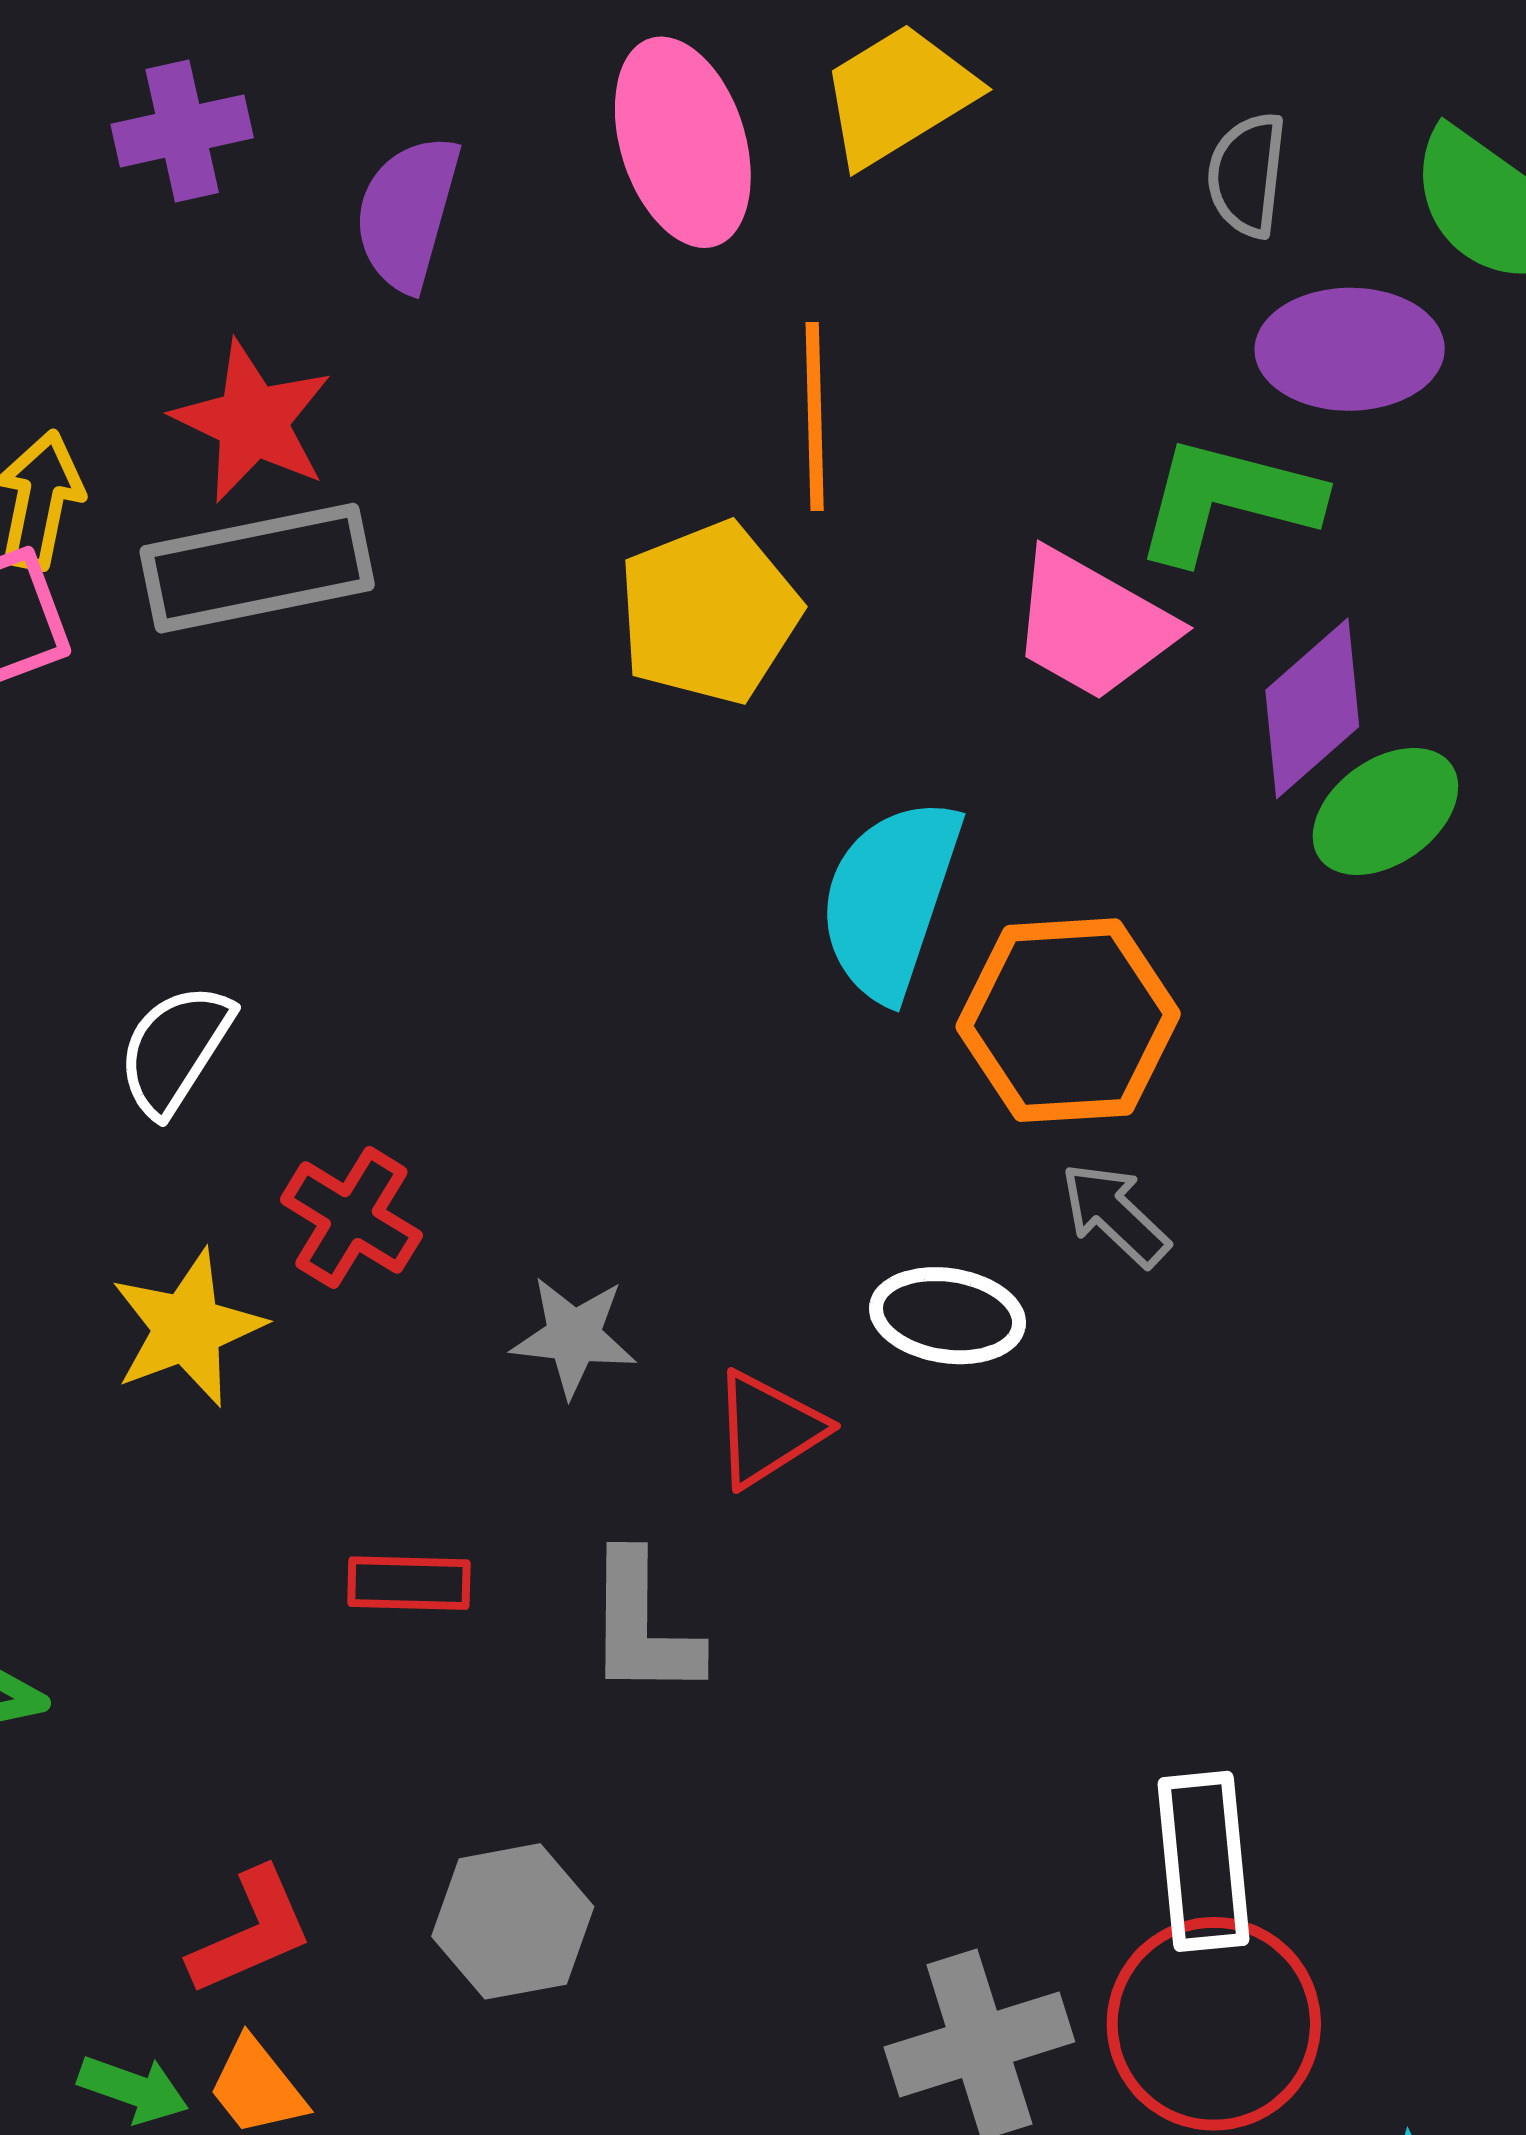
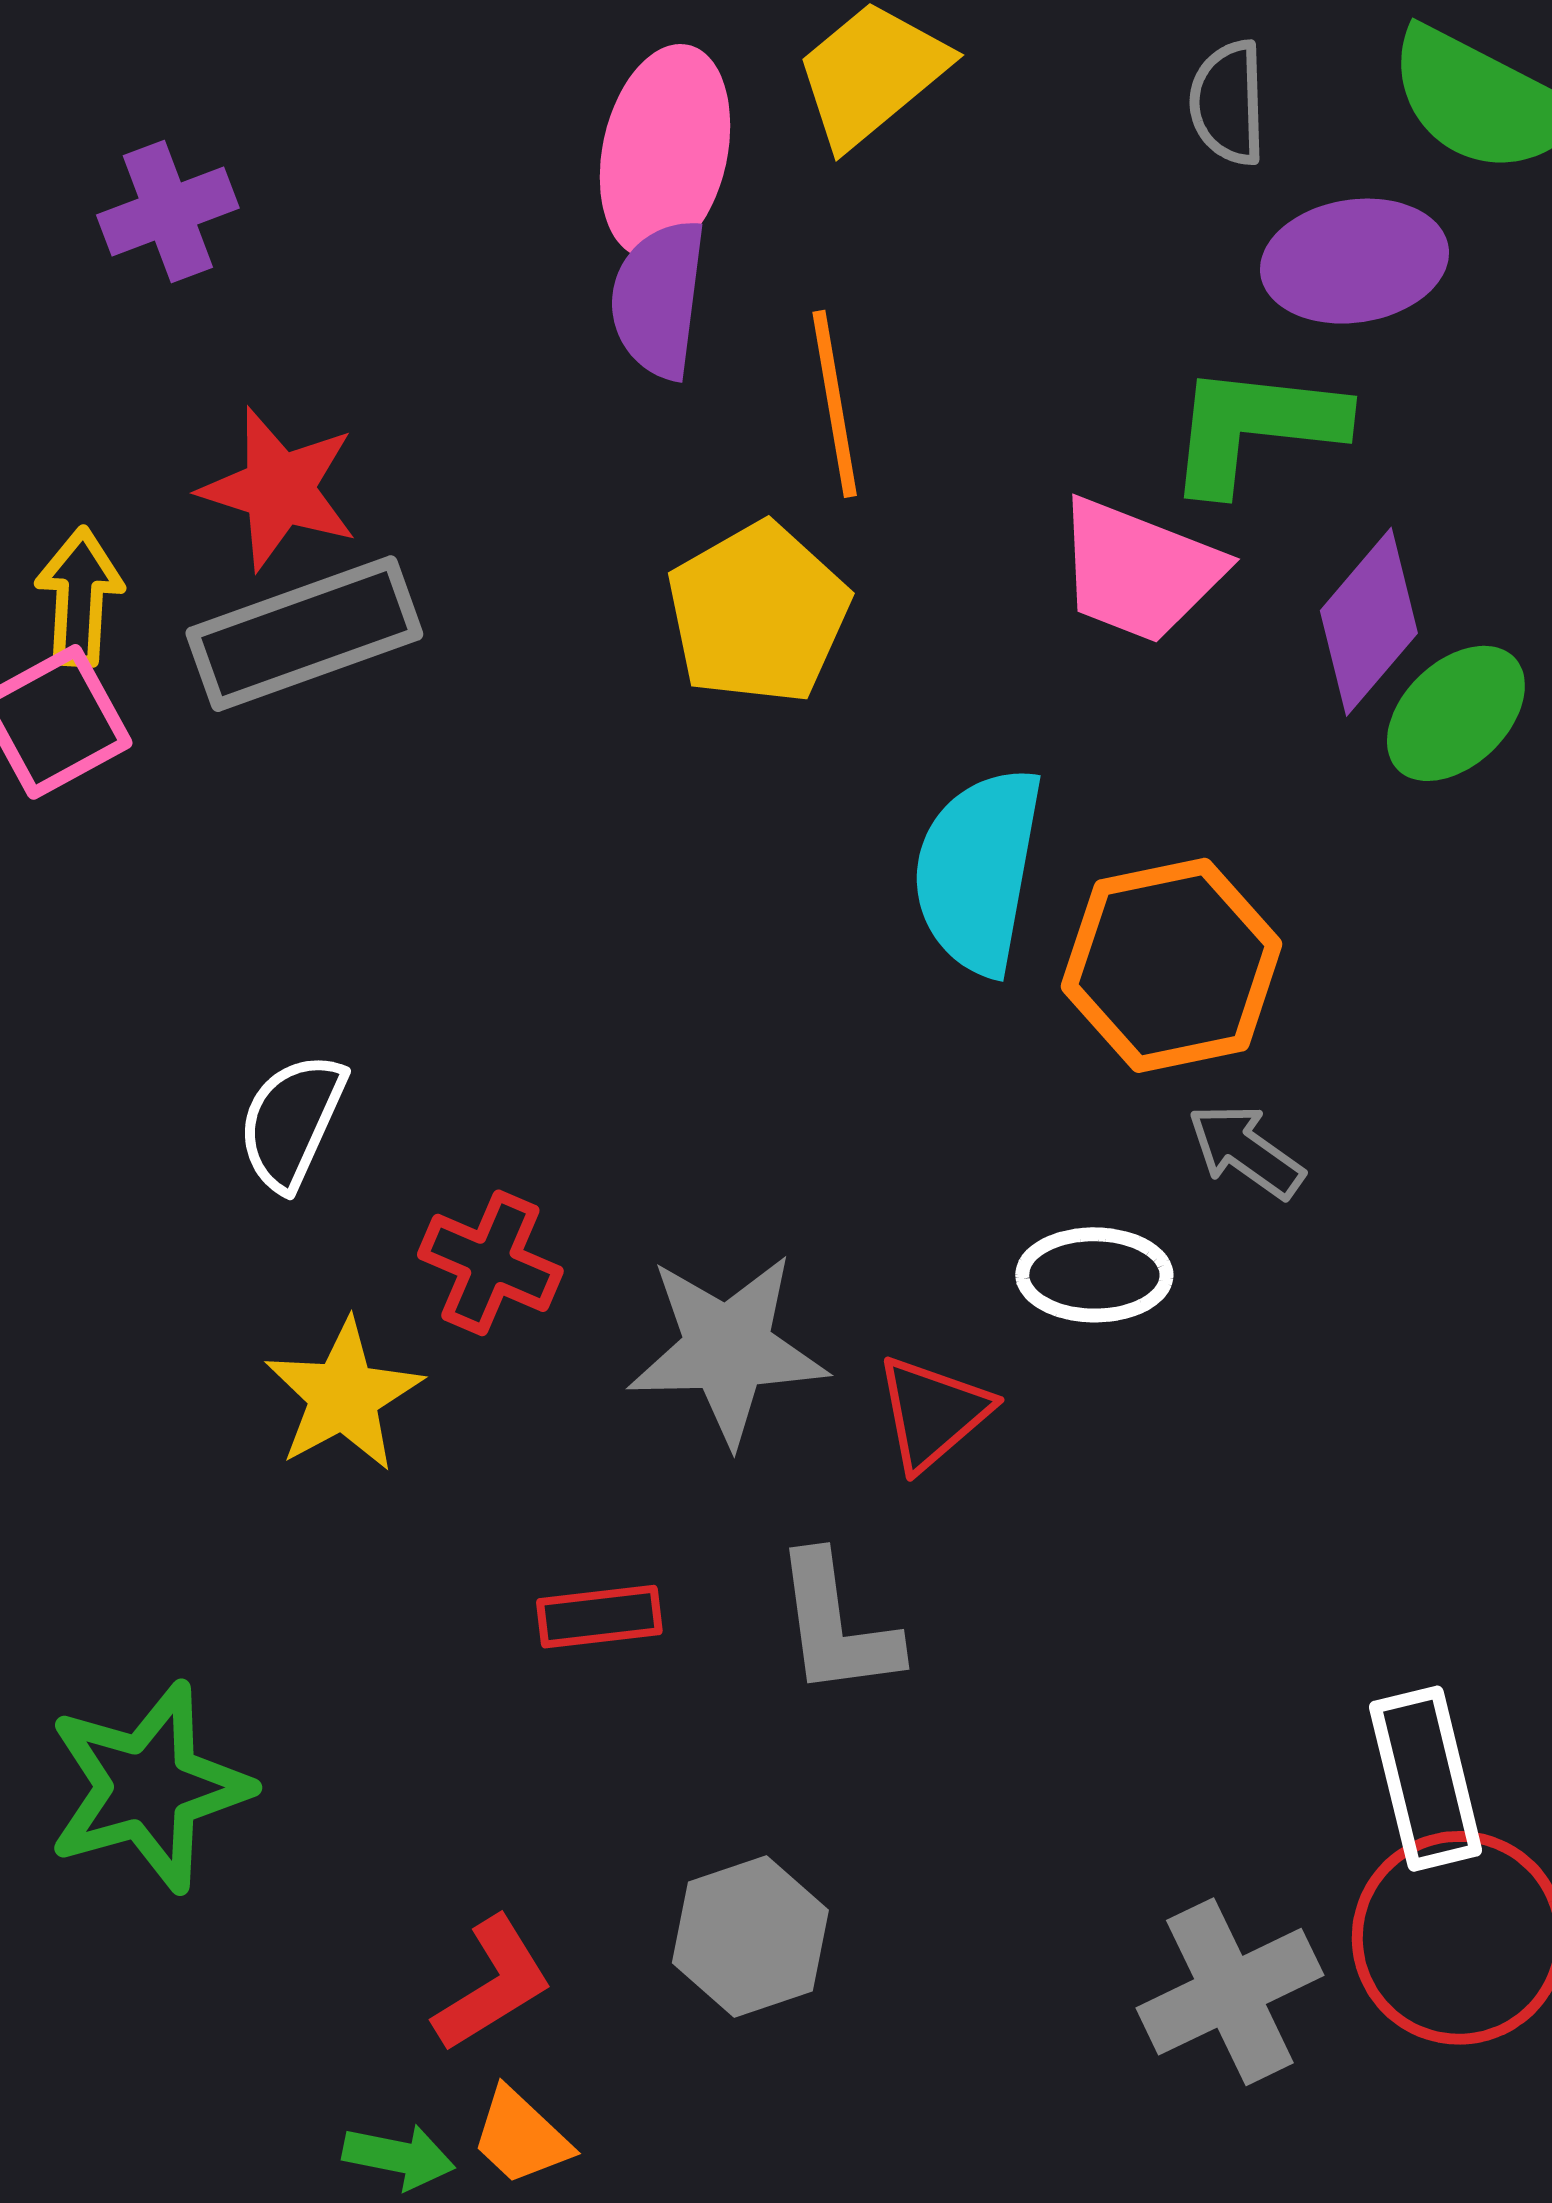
pink ellipse: (683, 142) -> (665, 151), turned 38
purple semicircle: (407, 213) -> (659, 299), moved
gray star: (574, 1336) -> (727, 1349), size x1.6

